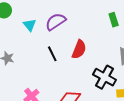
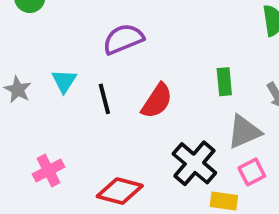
green rectangle: (114, 20) -> (224, 82), moved
cyan triangle: (30, 25) -> (64, 81), moved

